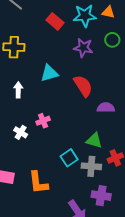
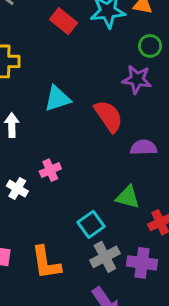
purple star: (83, 48) -> (137, 79), moved
gray cross: (91, 166) -> (105, 257), moved, turned -30
purple cross: (101, 196) -> (142, 263), moved

